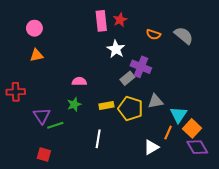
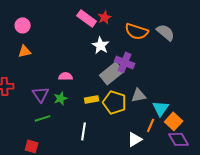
pink rectangle: (101, 21) -> (87, 18), turned -48
orange semicircle: (153, 34) -> (137, 31), size x1.6
gray rectangle: (127, 78) -> (112, 73), size x1.6
purple triangle: (42, 116) -> (41, 94), moved

